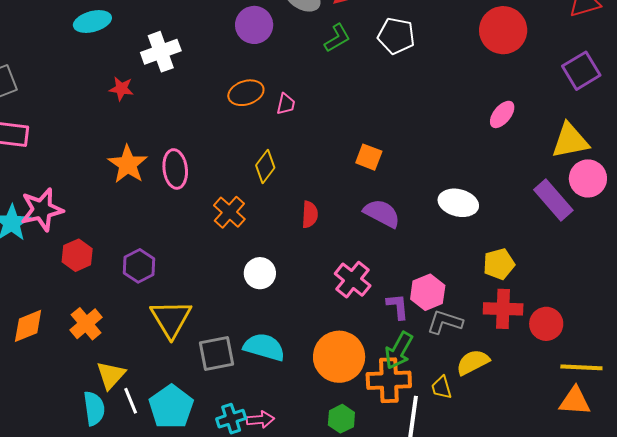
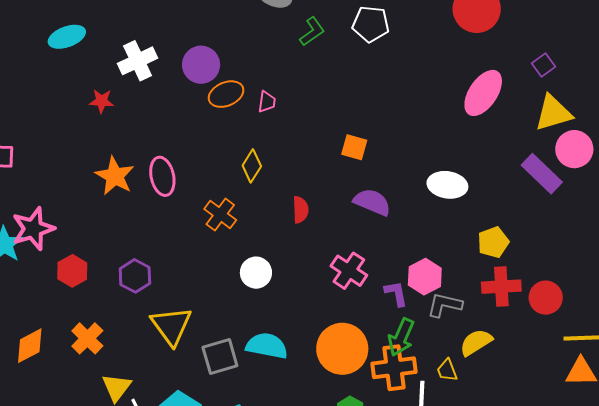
purple circle: (254, 25) -> (201, 65), moved
purple square: (581, 71) -> (543, 65), moved, size x0.6
pink ellipse: (502, 114) -> (483, 93), size x1.6

